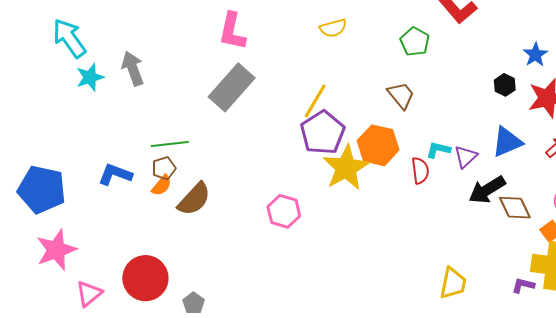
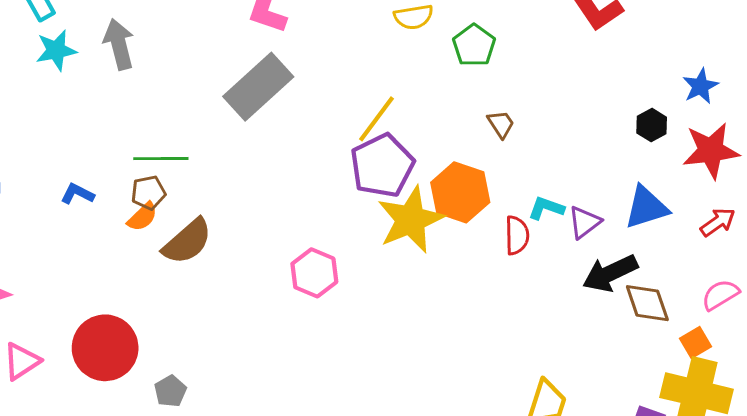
green pentagon: (415, 42) -> (474, 45), moved
brown trapezoid: (401, 95) -> (501, 124), size x0.7
blue L-shape: (115, 174) -> (77, 194), size x0.7

